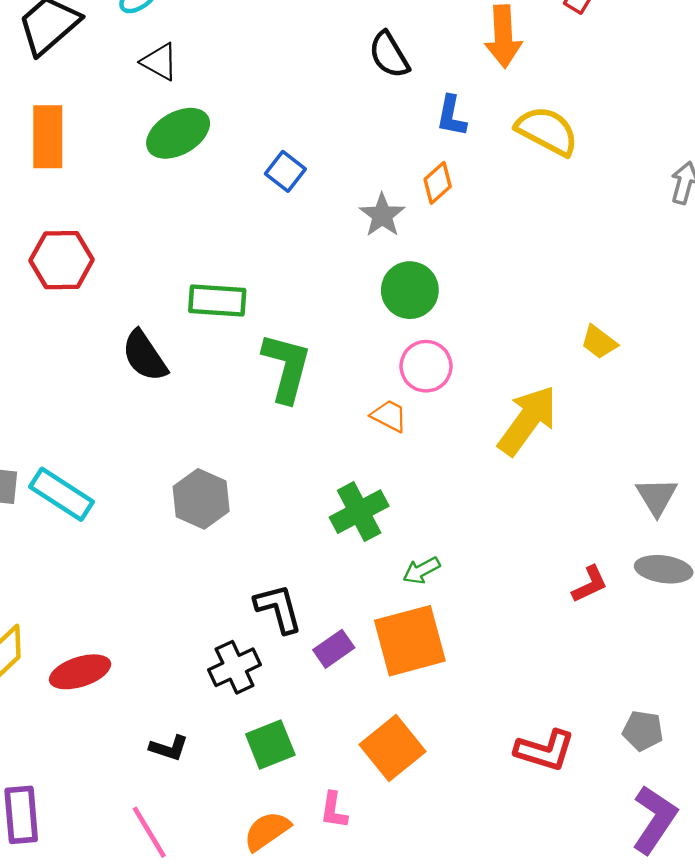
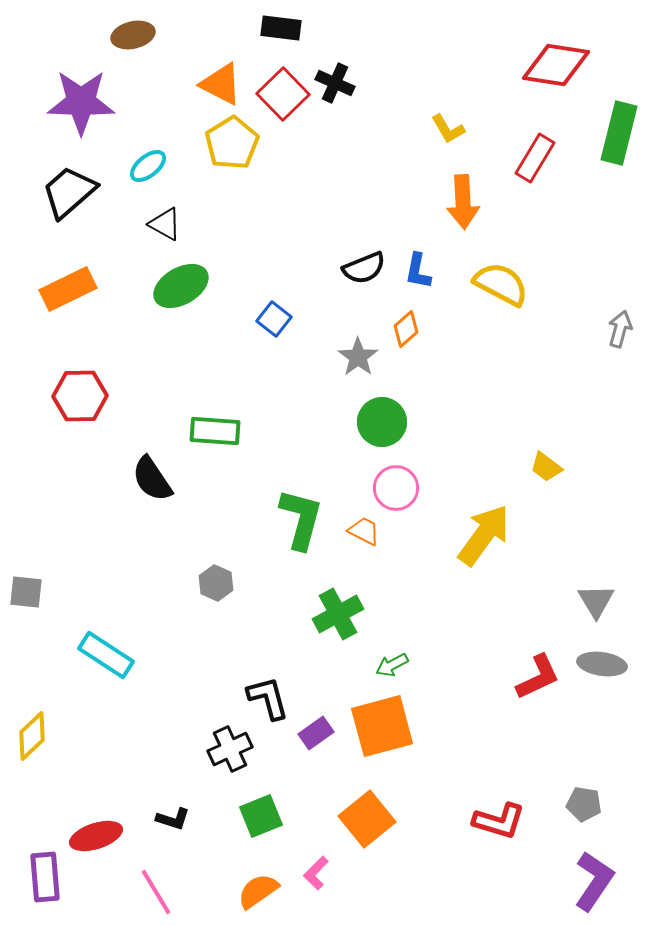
black semicircle: (389, 55) -> (364, 268), moved, turned -81
orange rectangle: (48, 137) -> (68, 289), turned 64
green L-shape: (286, 367) -> (301, 519), moved
cyan rectangle: (62, 494) -> (106, 655), moved
gray hexagon: (201, 499) -> (216, 583), moved, size x0.7
red L-shape: (590, 584) -> (538, 677), size x1.4
red ellipse: (80, 672) -> (96, 836), moved
pink L-shape: (334, 810) -> (316, 873), turned 36

